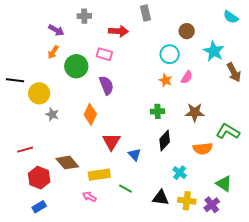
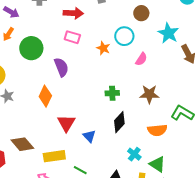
pink rectangle: (104, 54) -> (72, 37), moved
orange star: (166, 80) -> (103, 48), moved
green triangle: (224, 184) -> (157, 164), moved

